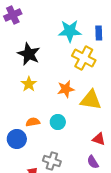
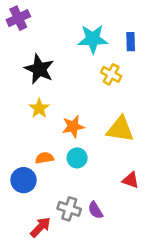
yellow cross: (84, 58) -> (111, 74), size x0.7
orange star: (66, 89) -> (73, 127), moved
purple semicircle: (93, 162) -> (95, 210), moved

